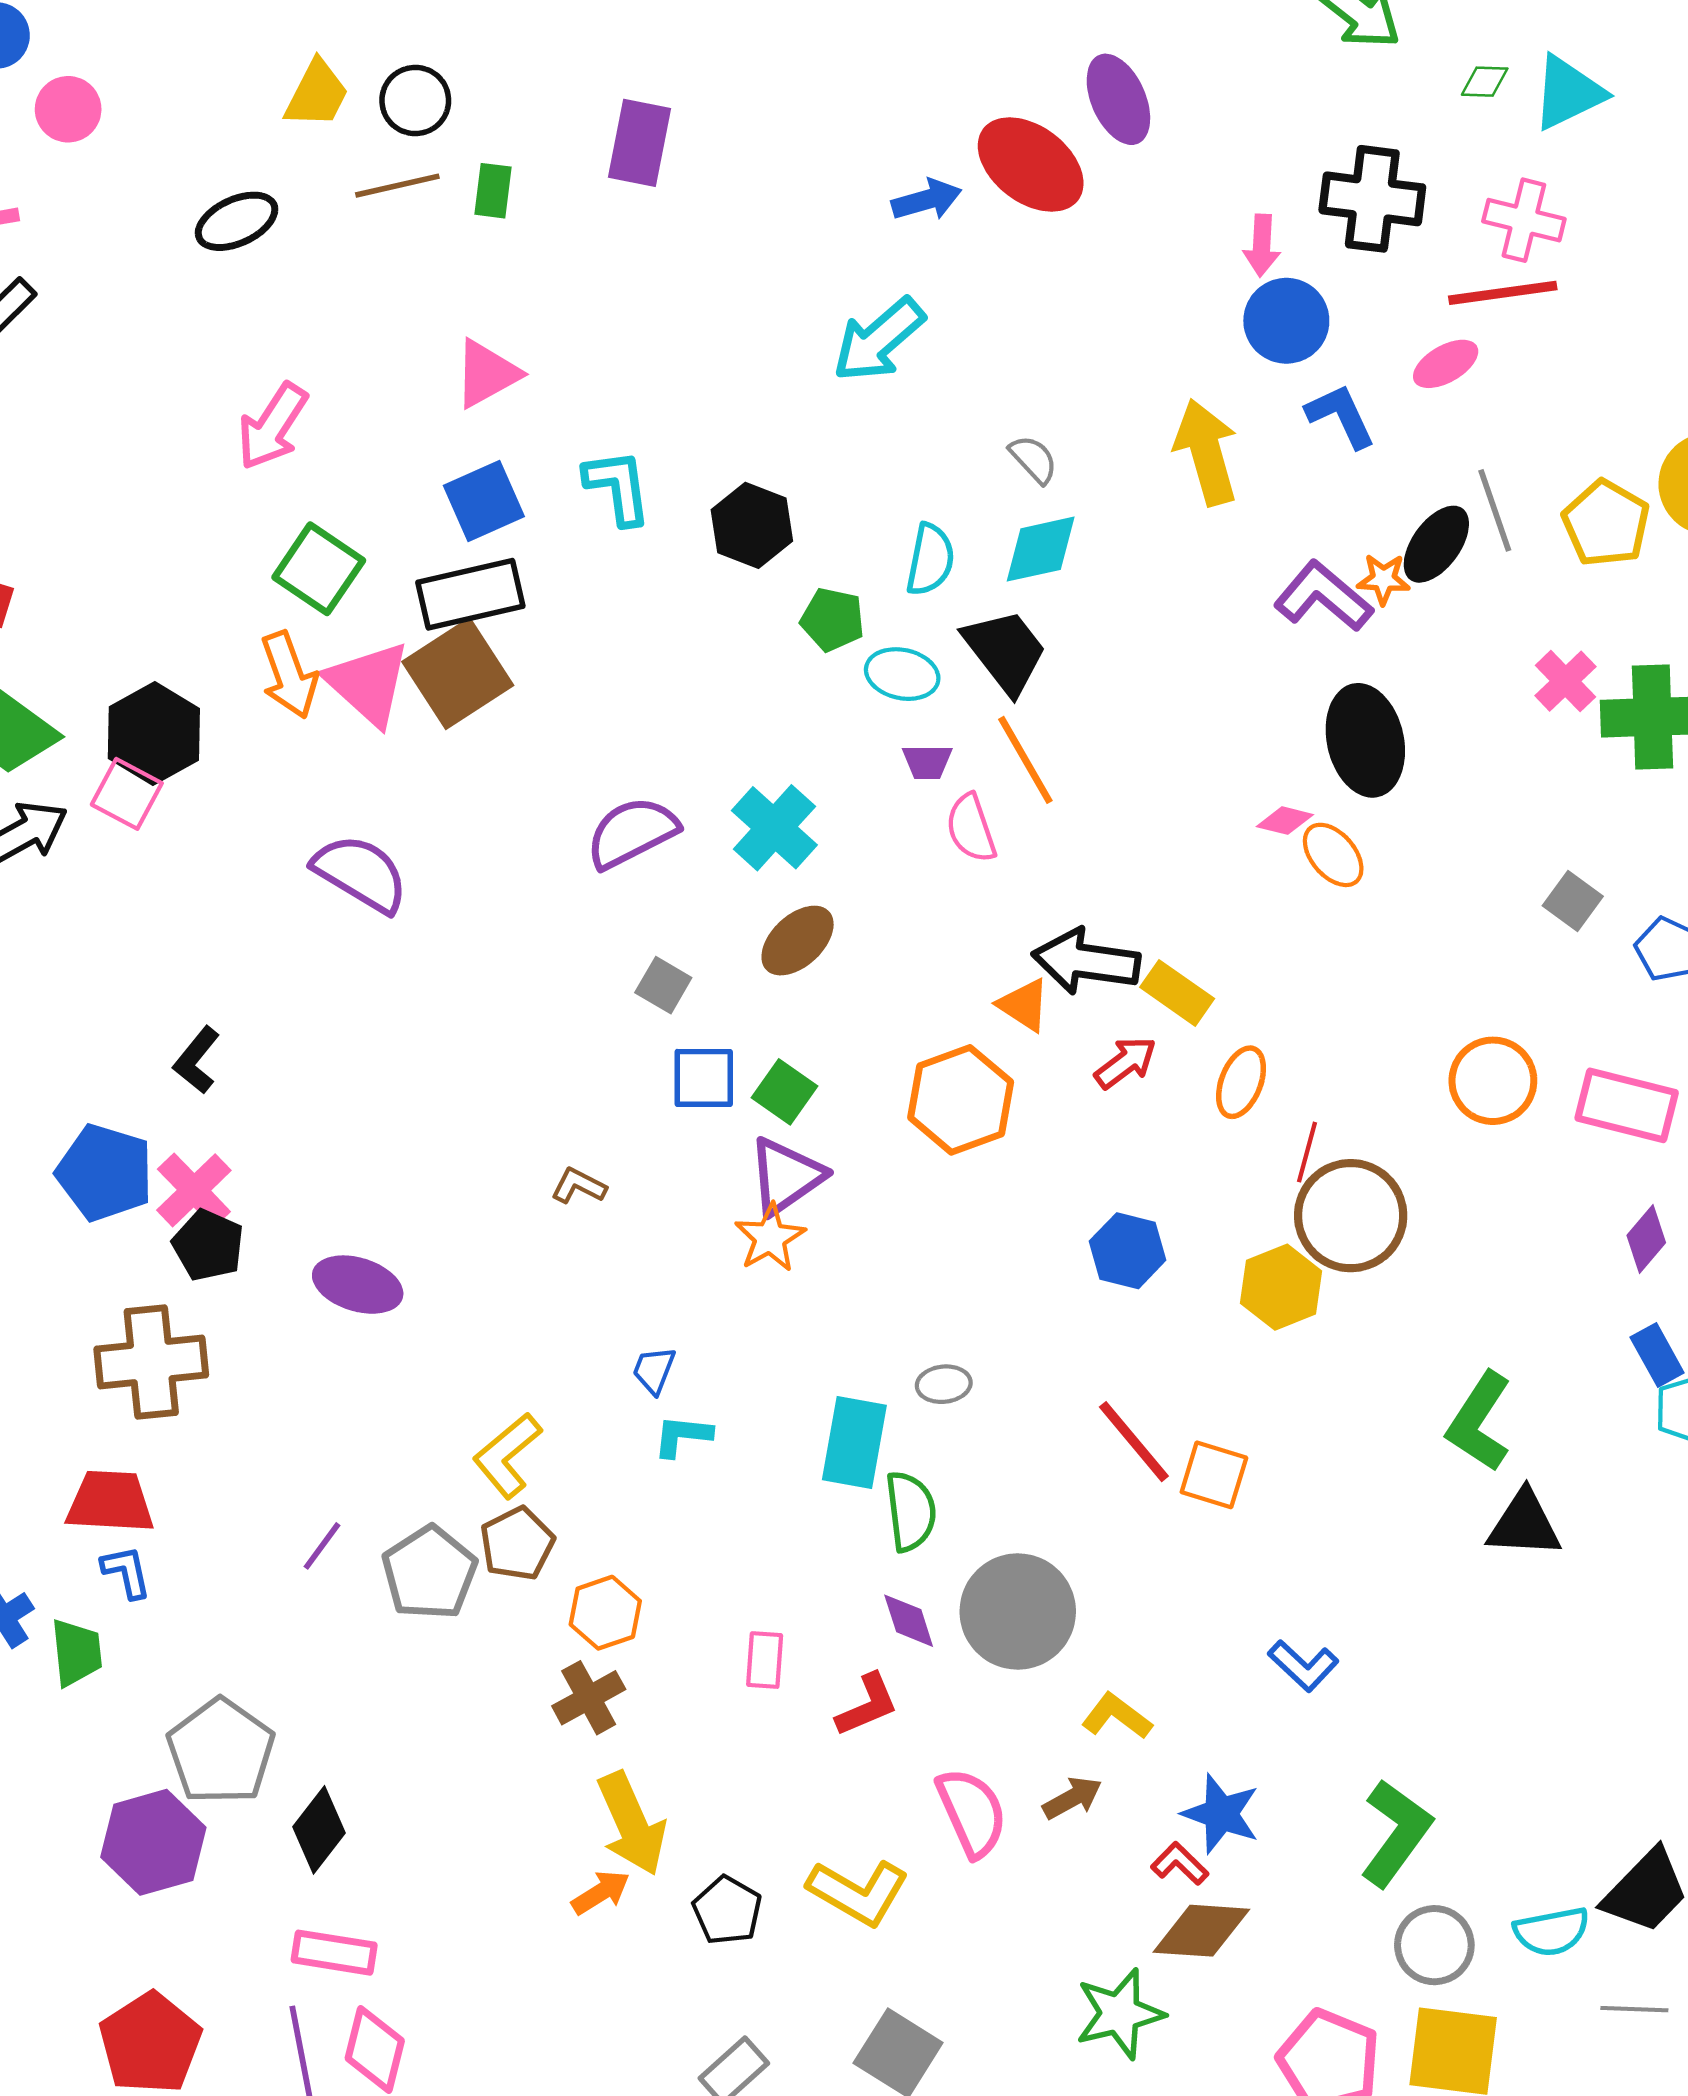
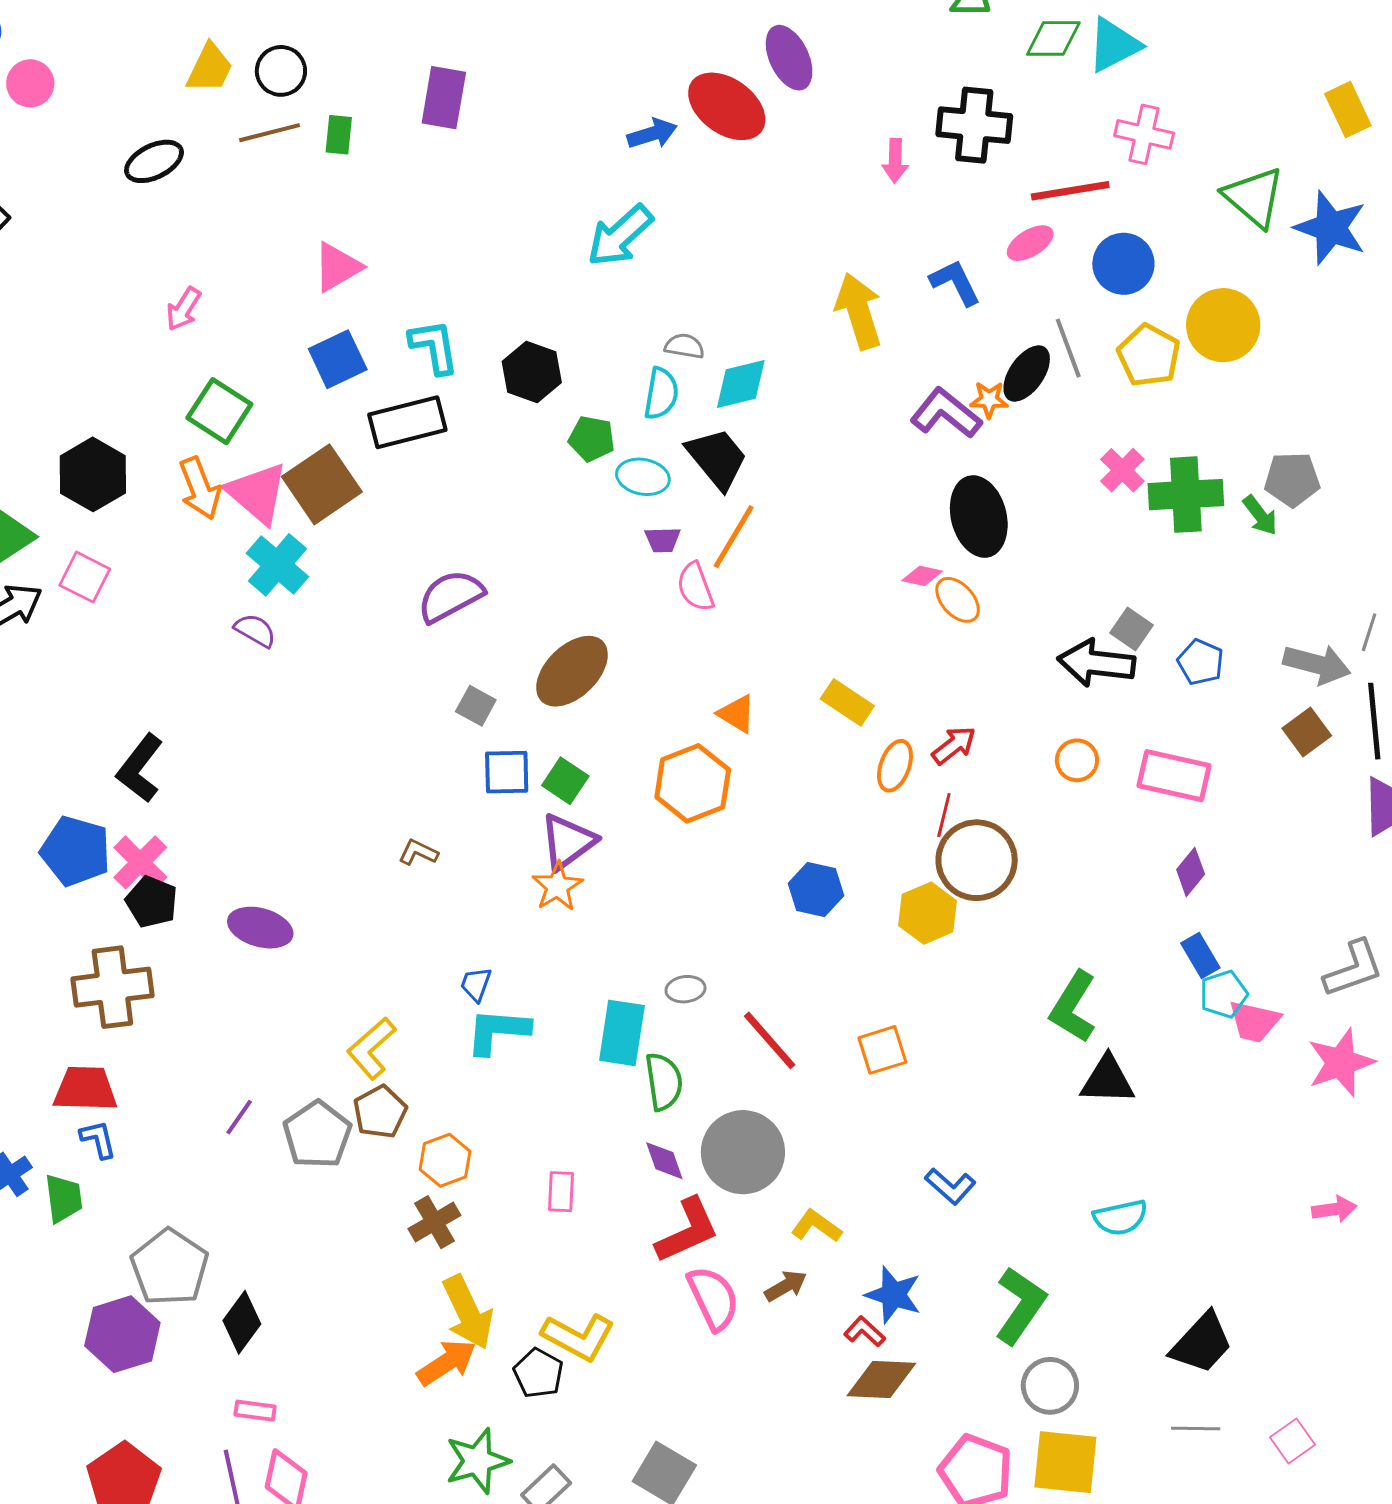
green diamond: (1485, 82) -> (1053, 38), size x1.6
pink cross: (1524, 220) -> (1144, 134), moved
blue circle: (1286, 321) -> (1123, 264), moved
pink arrow: (272, 426) -> (184, 309), size x0.7
gray semicircle: (1033, 459) -> (684, 346), moved, turned -36
black rectangle: (470, 594) -> (407, 422), moved
black hexagon: (154, 733) -> (93, 474), moved
orange line: (1025, 760) -> (734, 537), turned 62
cyan cross: (774, 828) -> (277, 565), moved
purple semicircle: (361, 873) -> (255, 630), size x0.6
brown ellipse: (798, 941) -> (572, 671), size x1.4
black arrow: (1086, 961) -> (1096, 663), moved
black L-shape: (197, 1060) -> (140, 768), size x1.4
red arrow: (1125, 1063) -> (954, 745), moved
orange circle: (1493, 1081) -> (1077, 760), size x0.7
cyan L-shape: (682, 1436) -> (498, 1031), size x1.5
red line: (1134, 1442) -> (770, 1040), moved
orange square: (1214, 1475) -> (882, 1050), turned -33
red L-shape: (867, 1705) -> (687, 1230), moved, size x1.4
orange arrow: (601, 1892) -> (447, 1363), size x1.4
yellow L-shape: (858, 1892) -> (578, 1337), moved
cyan semicircle: (1552, 1932) -> (1120, 1218), moved
pink rectangle: (334, 1953) -> (255, 1411), size x0.7
green star: (1120, 2014) -> (477, 1461), moved

